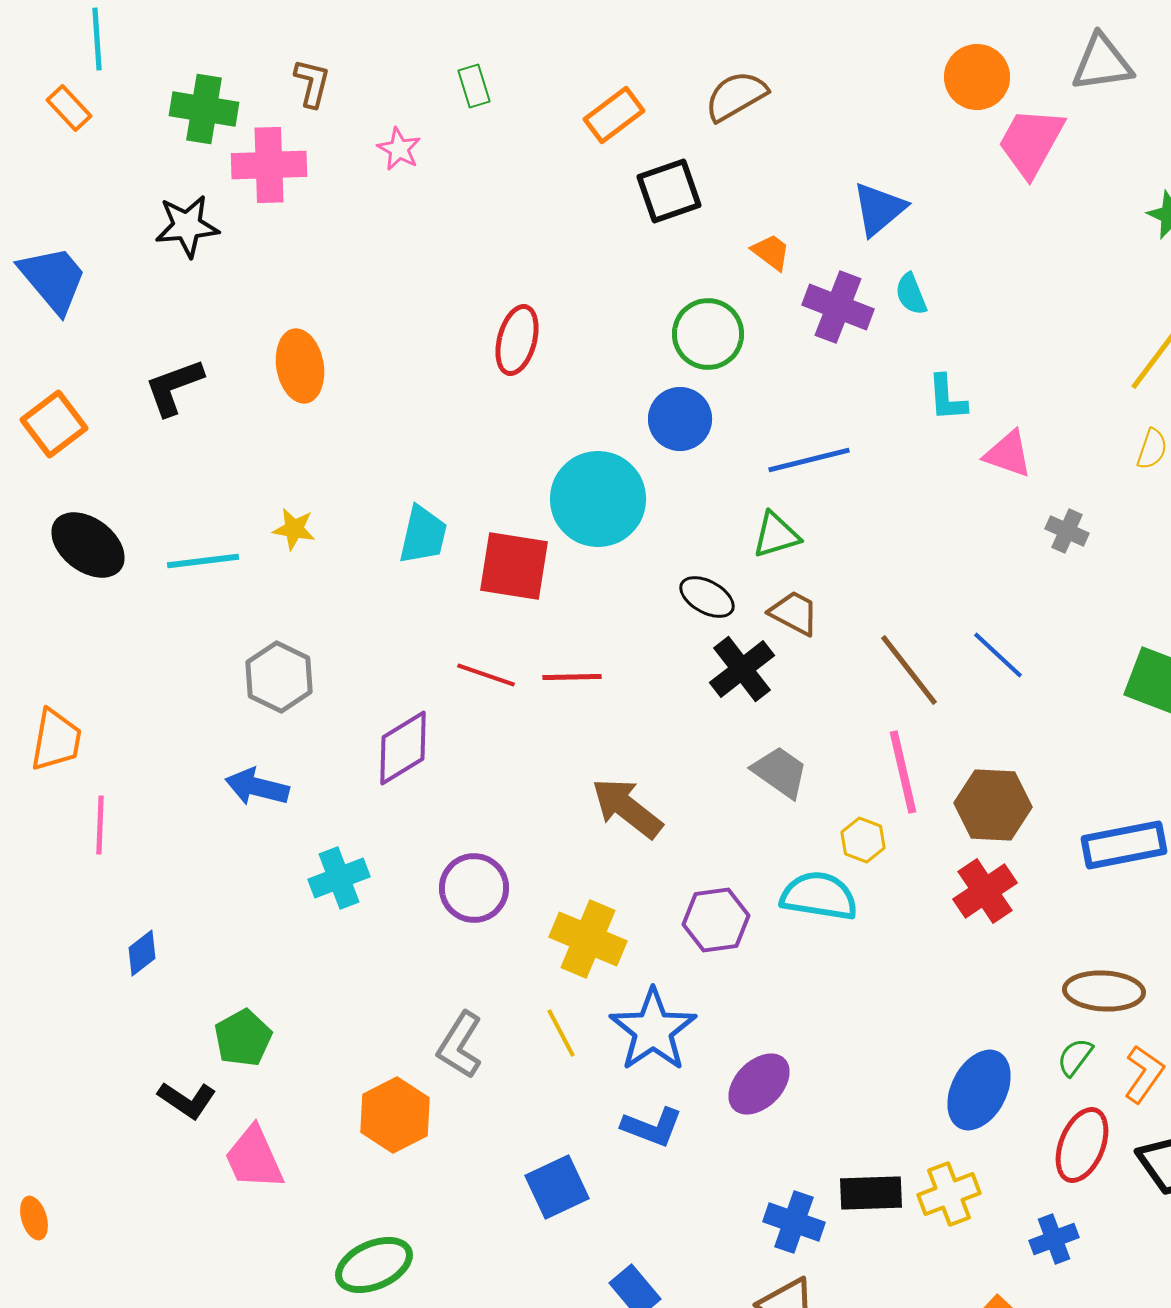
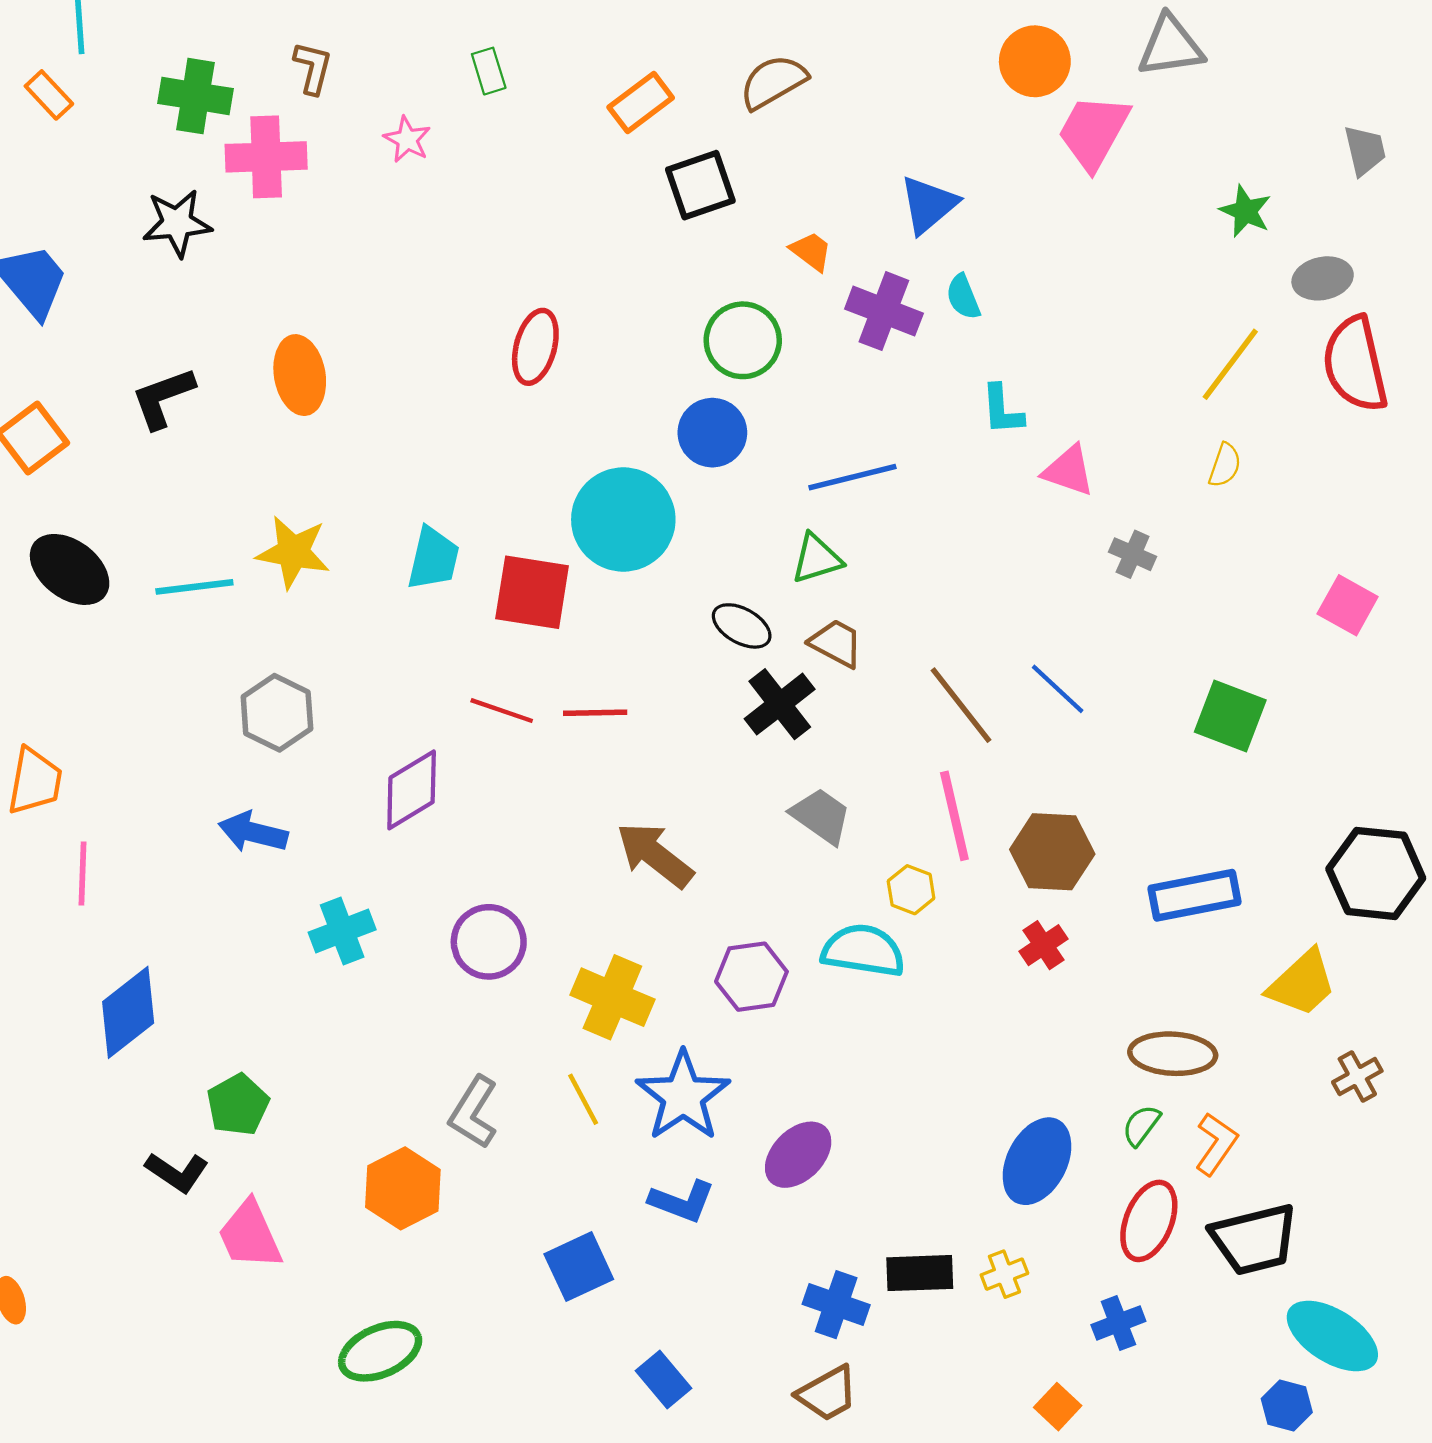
yellow star: (294, 529) -> (293, 552), size x1.6
red cross: (985, 891) -> (1044, 945), size x0.7
blue diamond: (142, 953) -> (128, 1012), size x1.8
yellow cross: (949, 1194) -> (1004, 1274), size x0.7

